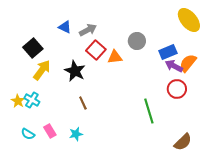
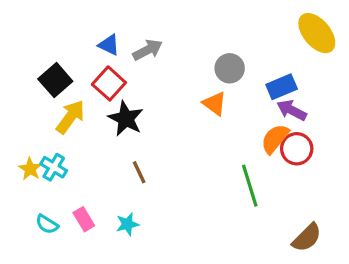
red square: (96, 50) -> (109, 83), moved
orange triangle: (115, 57) -> (215, 104), moved, turned 42
orange semicircle: (188, 63) -> (275, 139), moved

